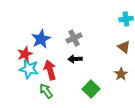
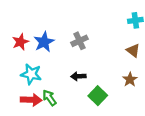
red star: (25, 54) -> (20, 42), moved
black arrow: (75, 59) -> (78, 76), moved
red arrow: (50, 70) -> (31, 100), moved, turned 108

